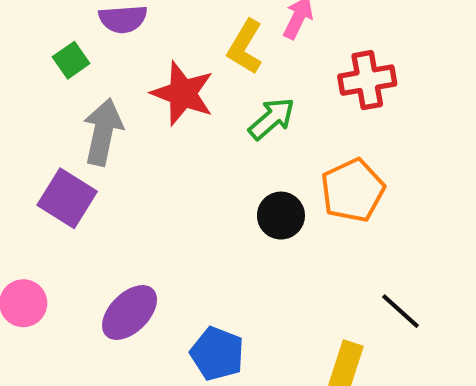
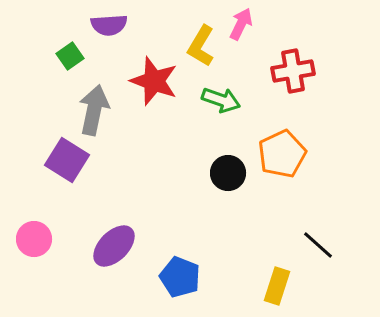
green arrow: (272, 119) -> (221, 100), turned 60

